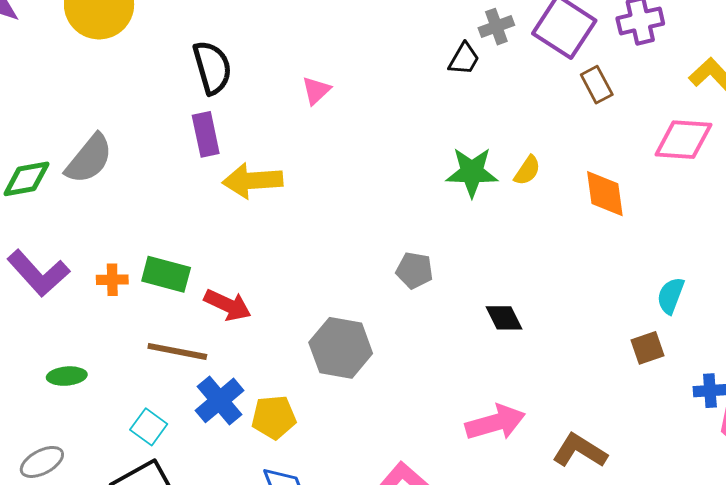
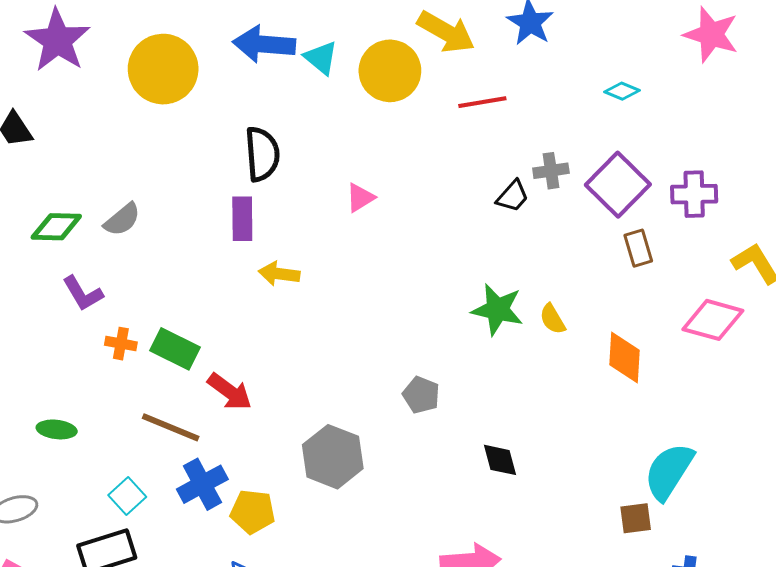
gray semicircle: (89, 159) -> (122, 220), size x0.7
yellow semicircle: (527, 170) -> (553, 319), turned 104
yellow arrow: (252, 181) -> (279, 274), size x0.7
purple L-shape: (38, 273) -> (83, 293), moved, size x0.7
cyan semicircle: (671, 296) -> (669, 471), size x1.6

